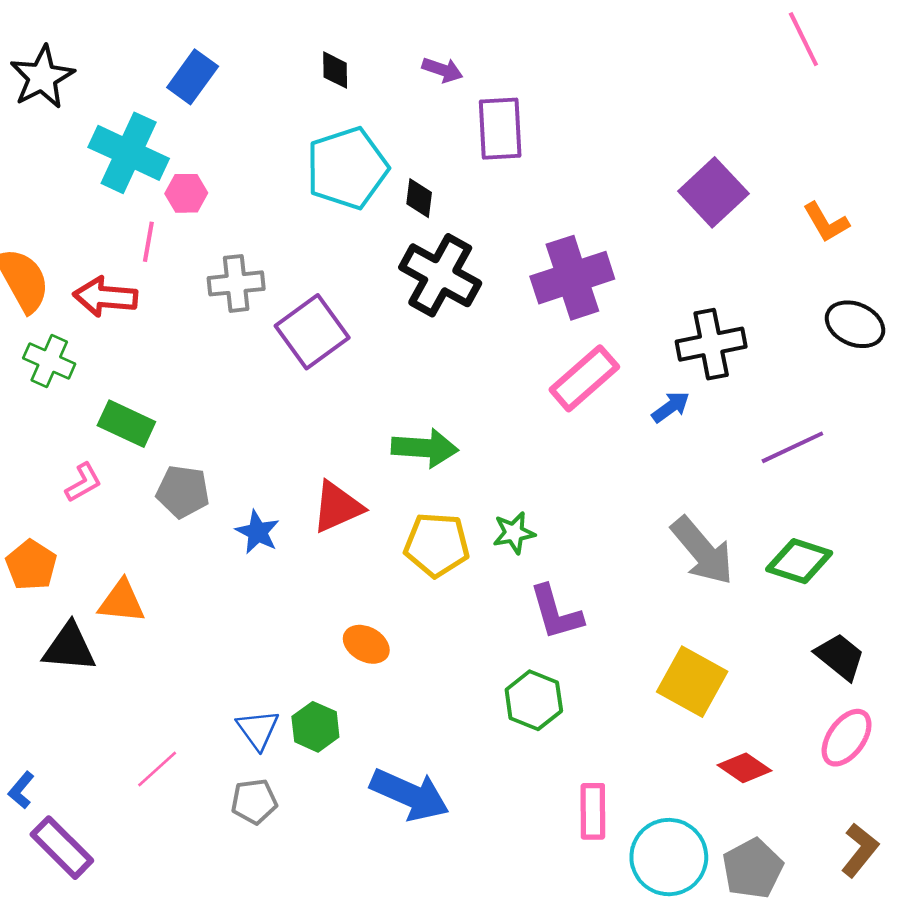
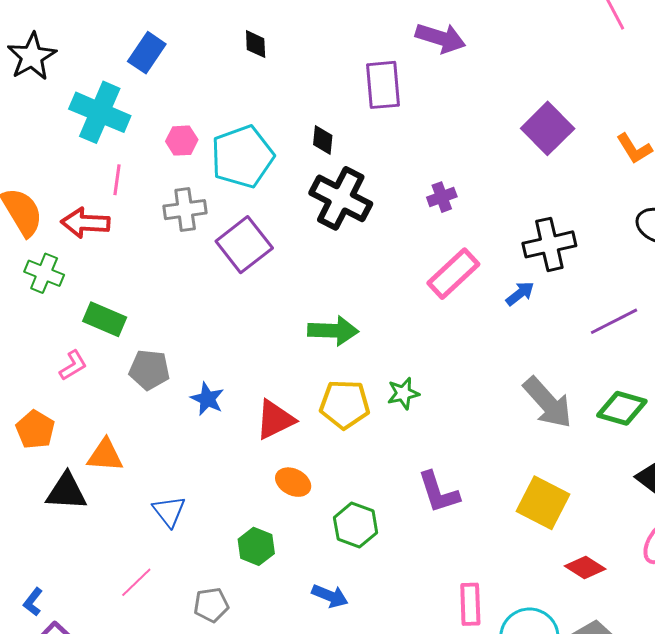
purple arrow: (442, 70) -> (440, 38), moved, size x1.6
cyan pentagon: (347, 168) -> (242, 157), moved
pink hexagon: (186, 193) -> (182, 141), moved
purple cross: (572, 278) -> (442, 197), size x0.5
red triangle: (337, 507) -> (275, 420), moved
purple L-shape: (556, 613) -> (439, 492), moved
green hexagon: (534, 700) -> (356, 525), moved
blue triangle: (258, 730) -> (169, 511), moved
blue arrow: (410, 795) -> (330, 596), size x0.6

